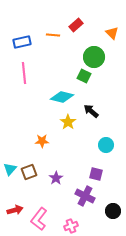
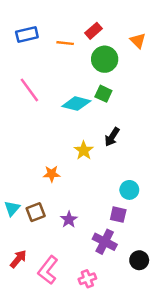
blue rectangle: (22, 42) -> (27, 34), moved
green circle: (94, 57) -> (105, 59), moved
pink line: (24, 73) -> (29, 90), turned -30
cyan diamond: (62, 97) -> (76, 104), moved
black arrow: (91, 111) -> (112, 137), turned -98
cyan circle: (106, 145) -> (129, 190), moved
red arrow: (15, 210) -> (18, 259), turned -35

